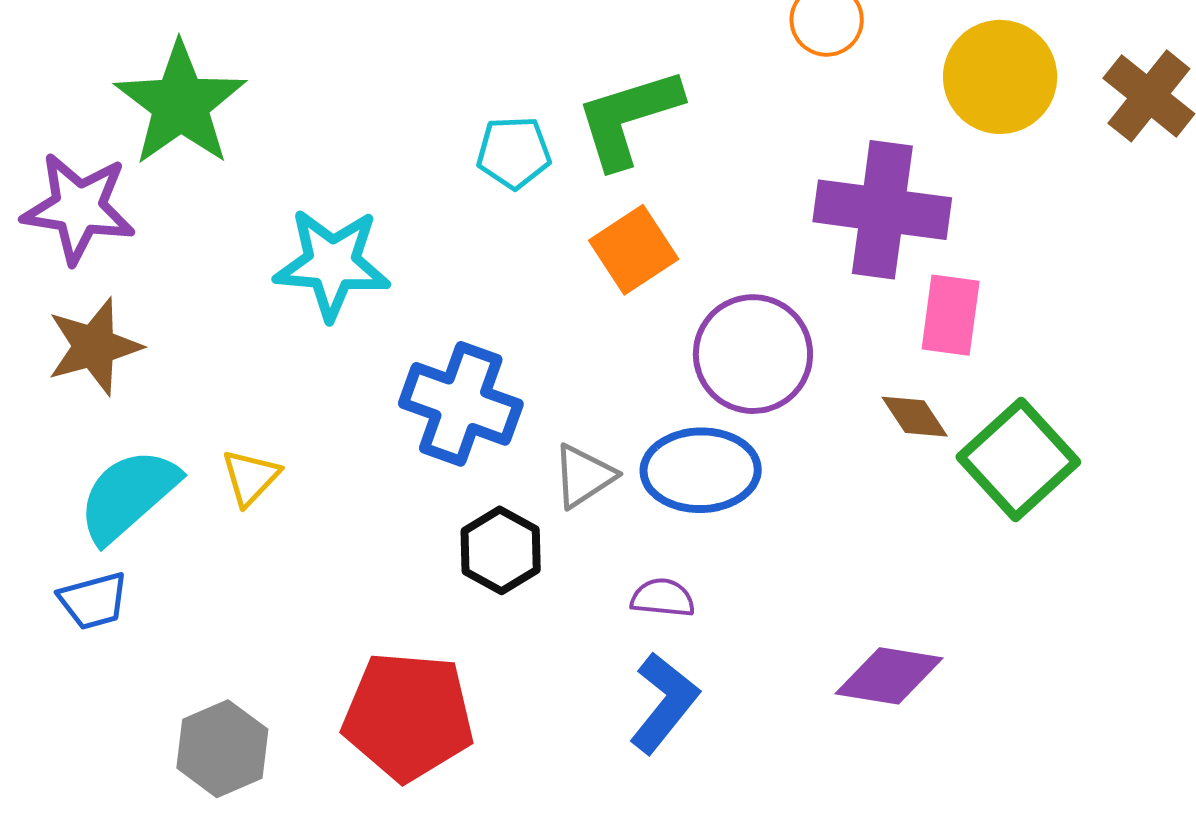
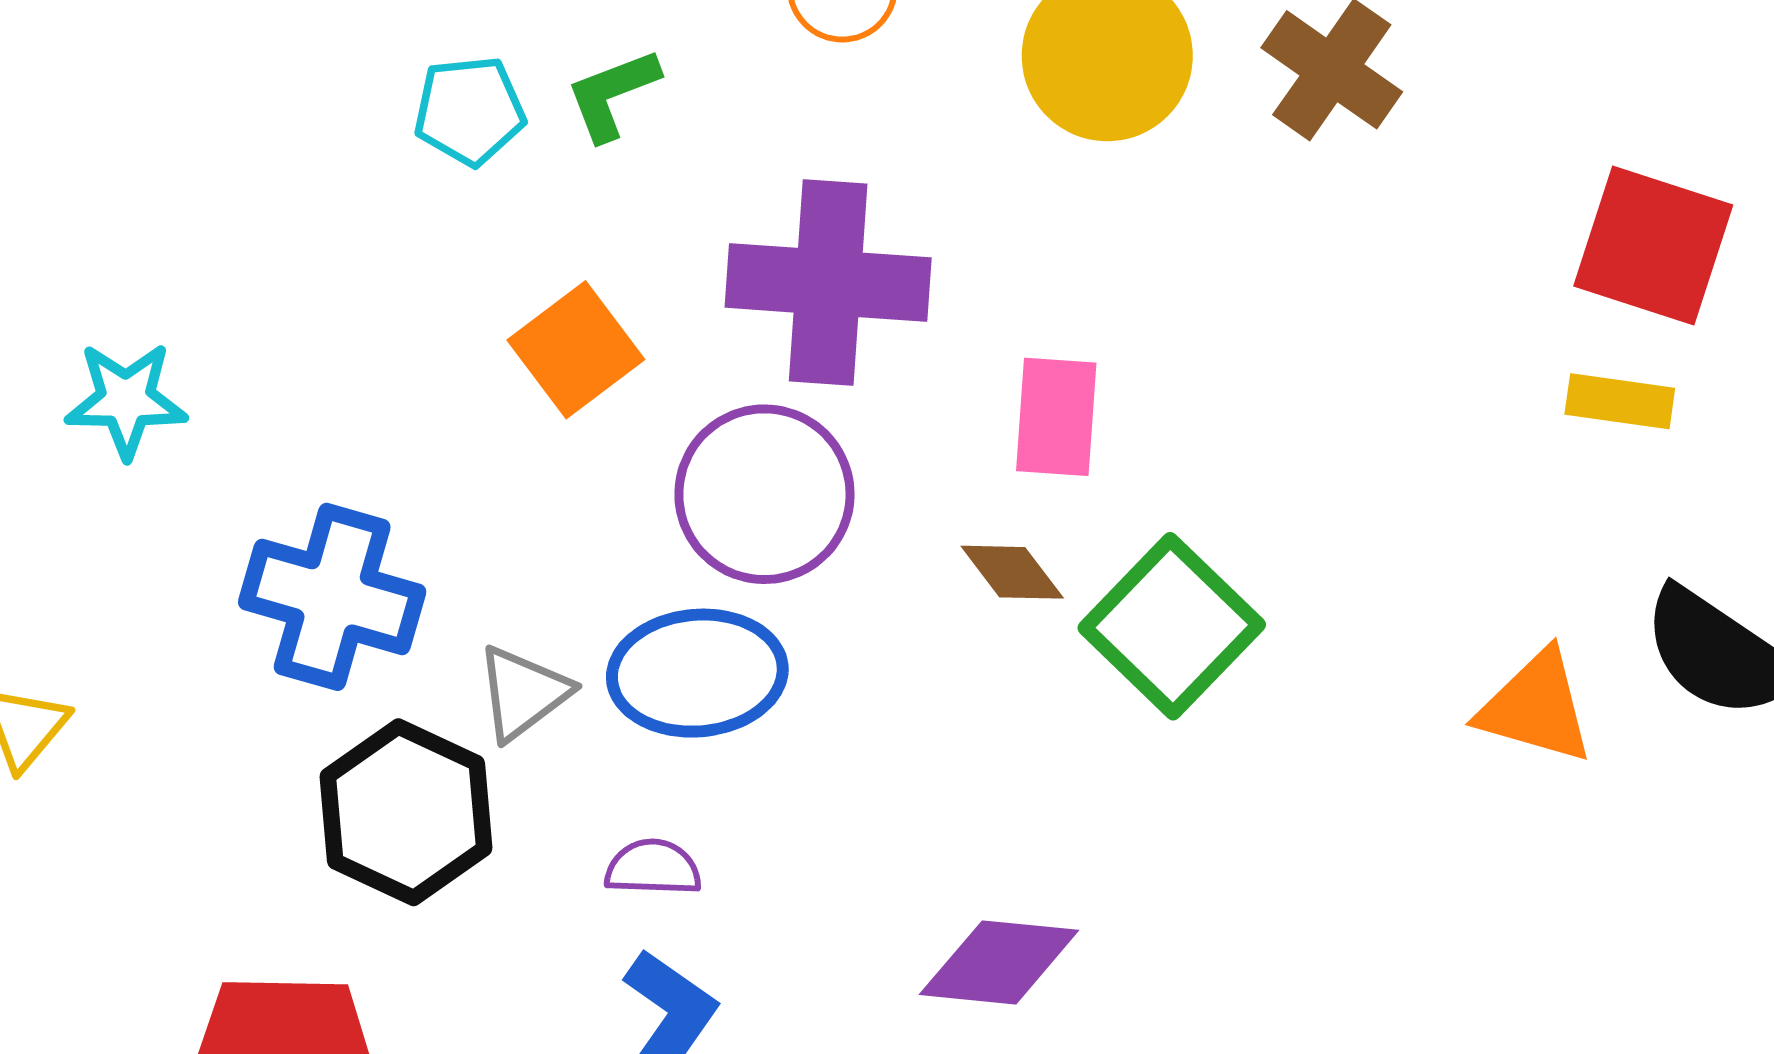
green L-shape: (628, 118) -> (612, 94), moved, size x0.6
cyan pentagon: (514, 153) -> (469, 111), moved
purple cross: (882, 210) -> (828, 283), moved
cyan star: (332, 264) -> (126, 400), size x0.7
black hexagon: (501, 550) -> (406, 812), size x1.4

